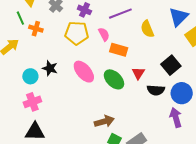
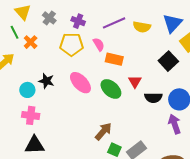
orange cross: (36, 29) -> (31, 42), turned 32
yellow semicircle: (147, 29) -> (142, 27), moved, turned -54
black square: (171, 65) -> (168, 61), moved
pink cross: (32, 102) -> (31, 115), turned 30
brown arrow: (104, 121) -> (103, 131), turned -30

